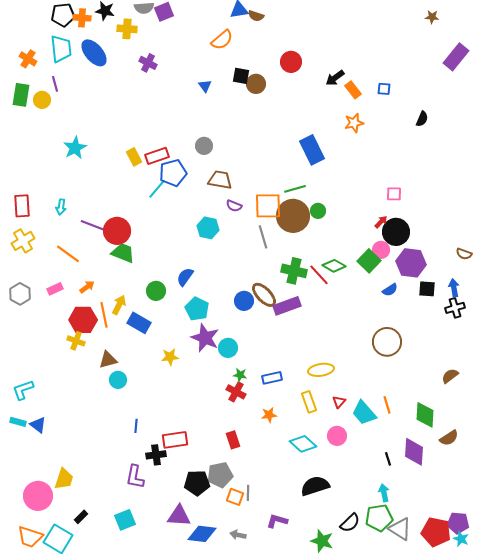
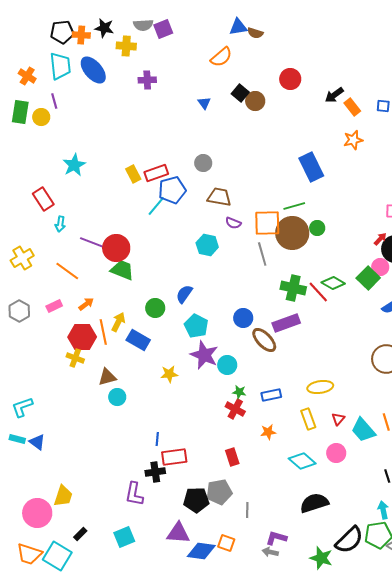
purple cross: (148, 63) -> (147, 80), turned -30
black square: (241, 76) -> (240, 93), turned 30
red rectangle: (22, 206) -> (43, 199), moved, turned -30
brown ellipse: (264, 295) -> (264, 340), moved
blue line: (136, 426) -> (157, 439), moved
orange square: (235, 497) -> (226, 543), moved
black semicircle: (350, 523) -> (349, 540), size x1.4
gray arrow: (238, 535) -> (270, 552), moved

